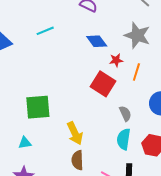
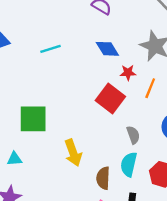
cyan line: (45, 31) -> (50, 49), moved
brown semicircle: (77, 160) -> (103, 178), moved

